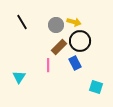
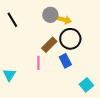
gray circle: (56, 25) -> (50, 15), moved
cyan square: (96, 87) -> (86, 85), turned 32

